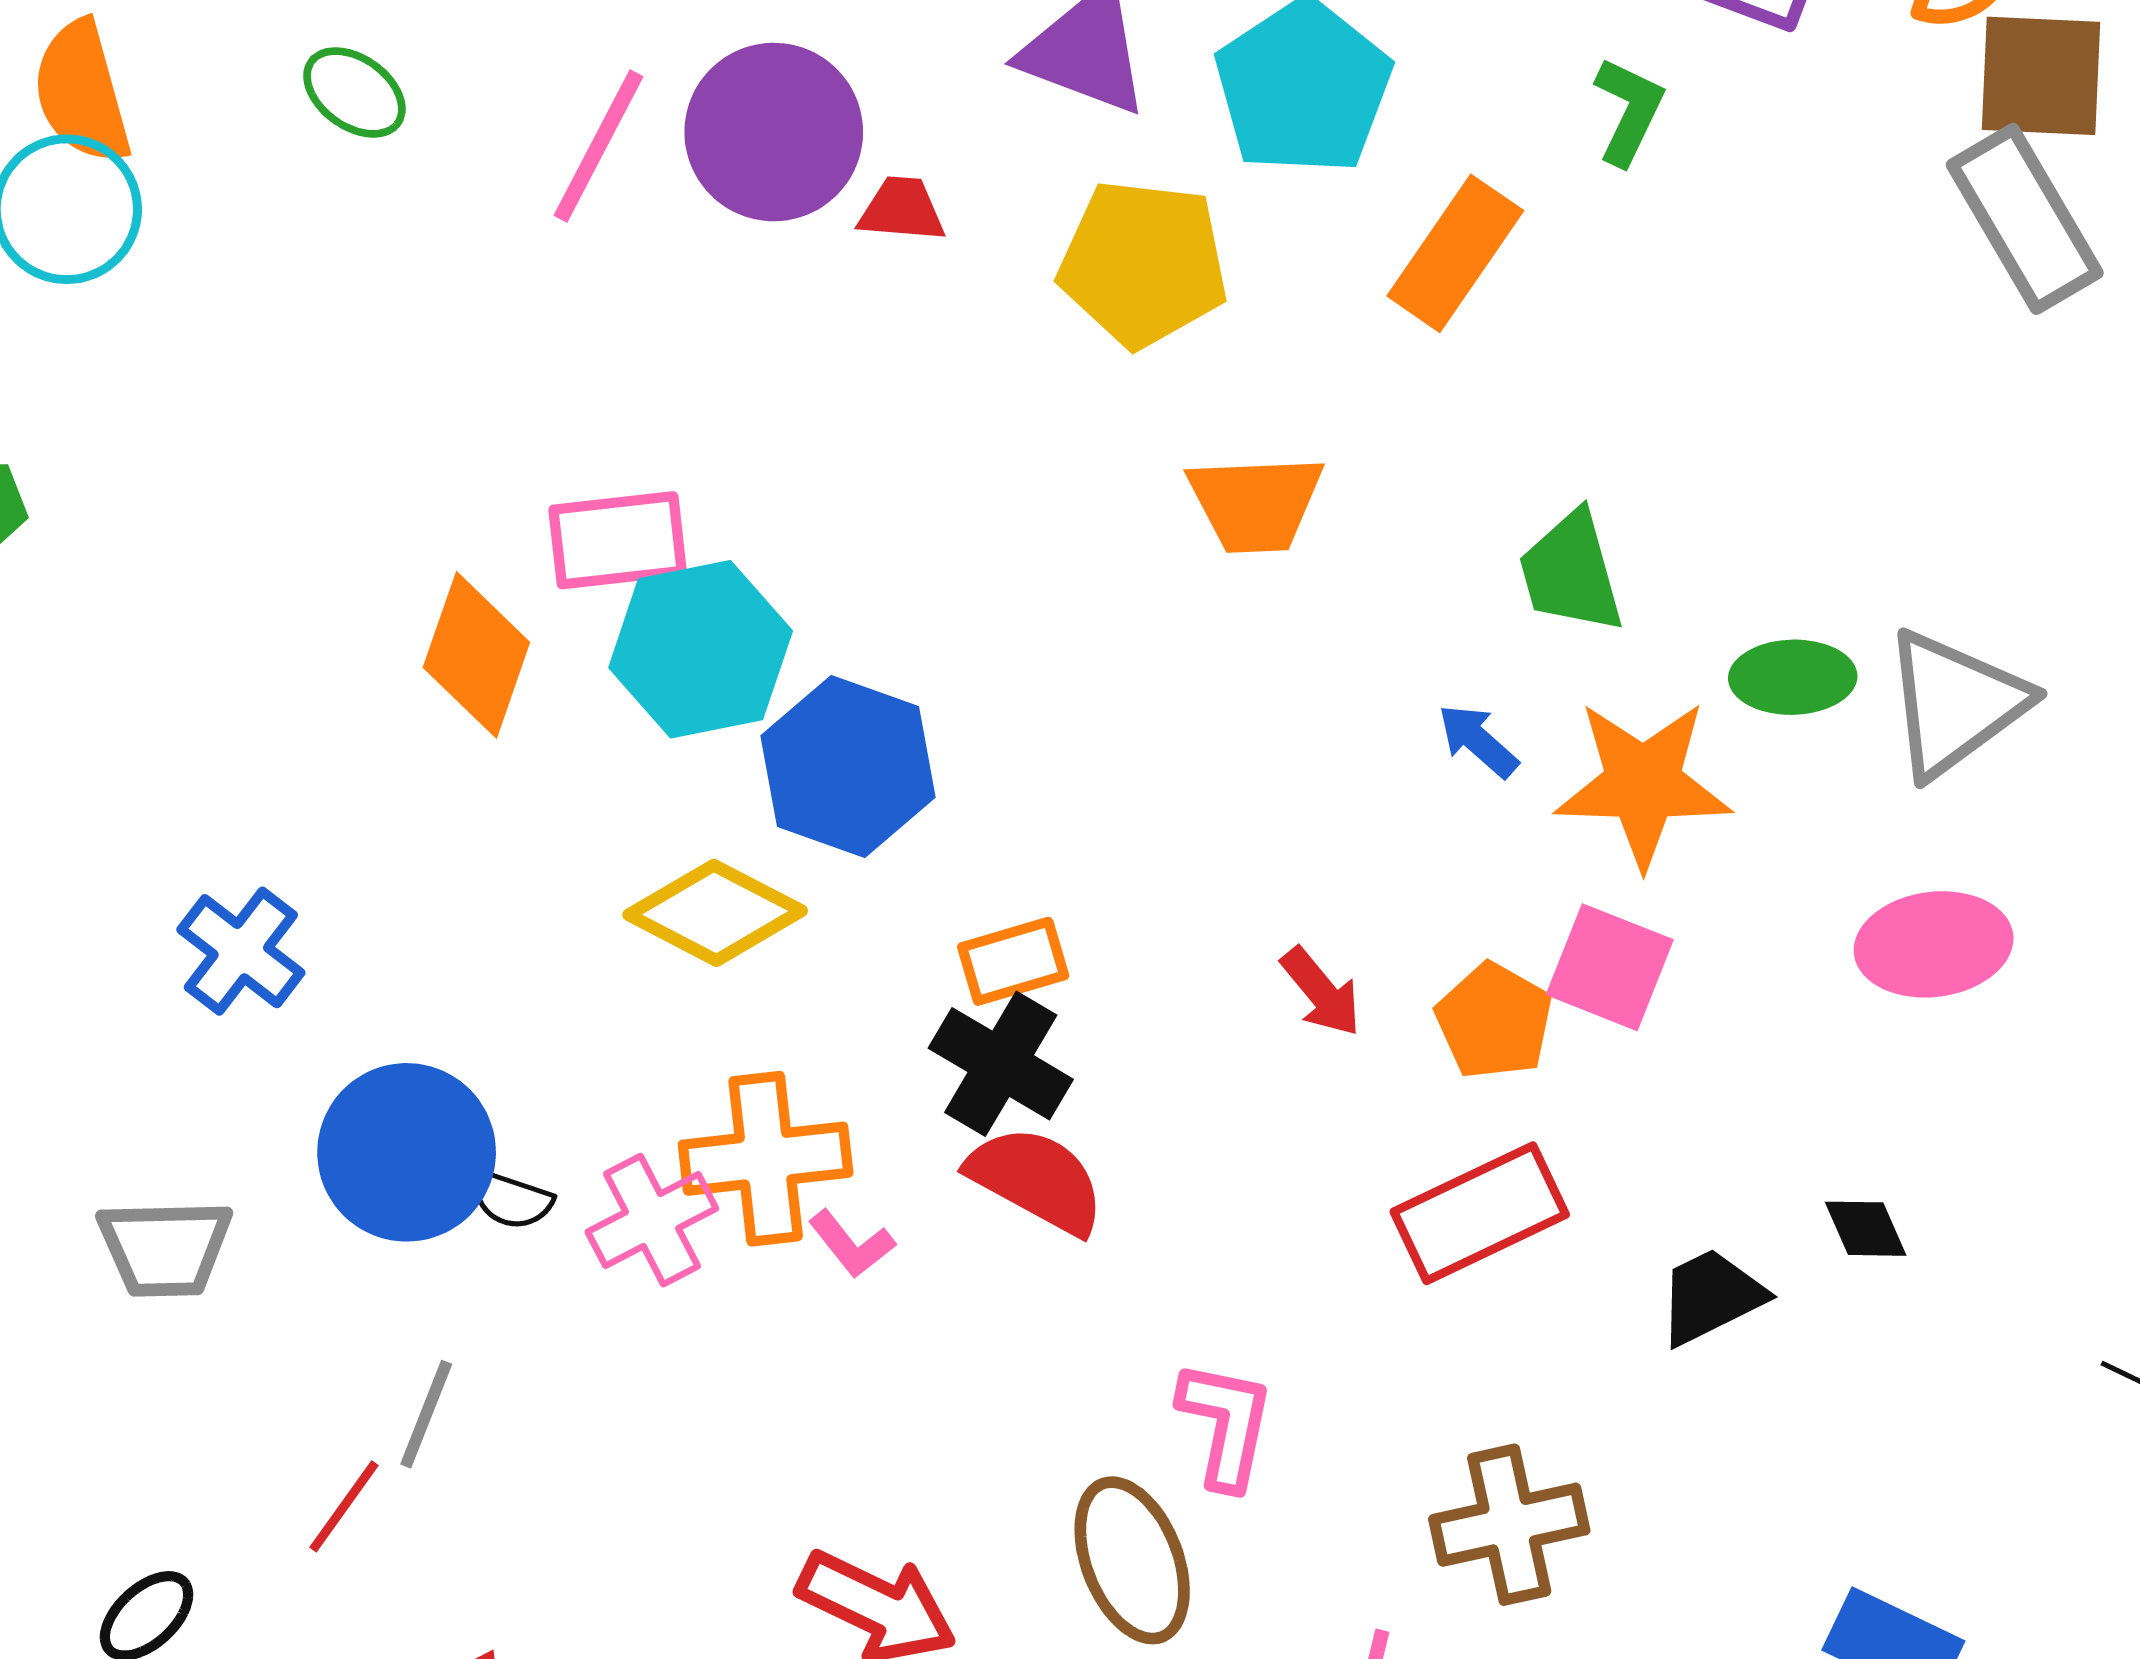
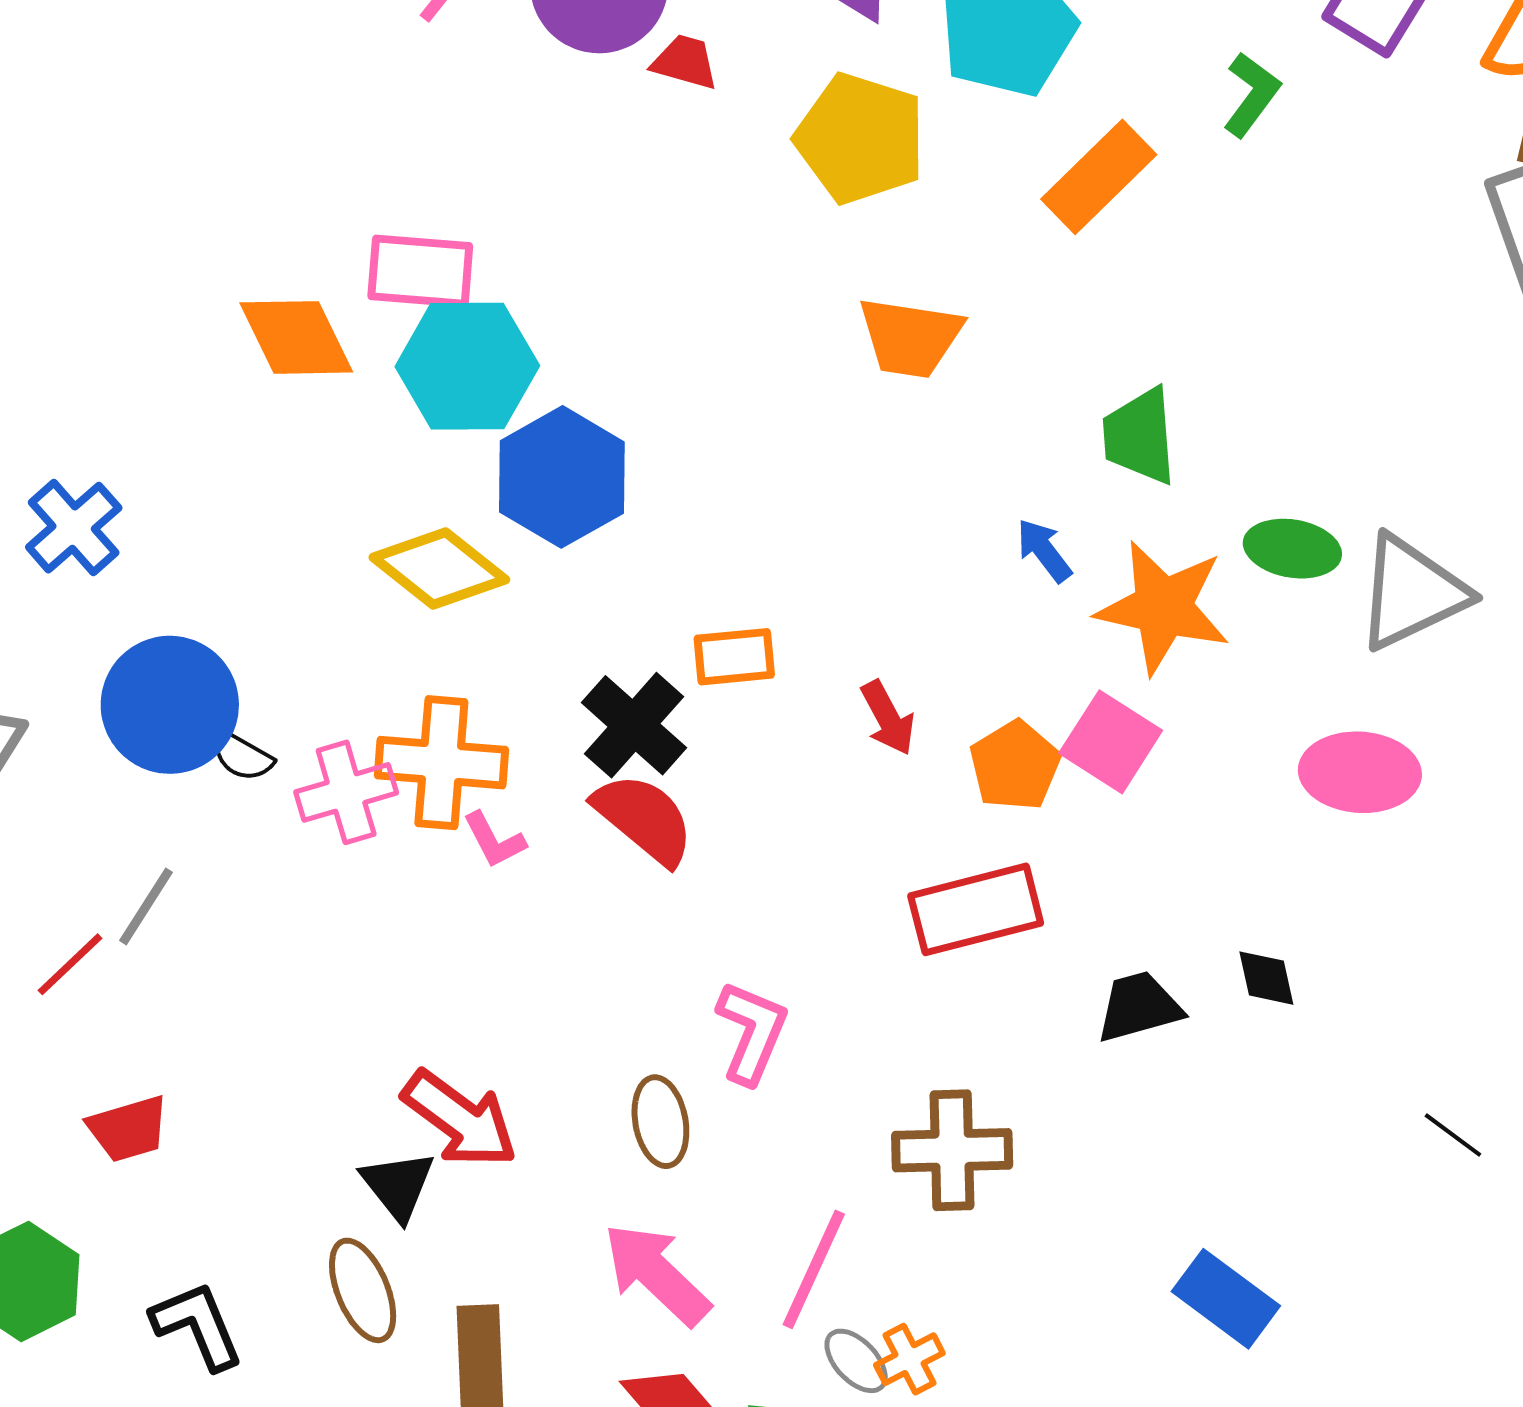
orange diamond: (476, 655) -> (296, 337), turned -56
orange rectangle: (1013, 961) -> (734, 657), moved
brown ellipse: (1132, 1560) -> (660, 1122), size x0.7

